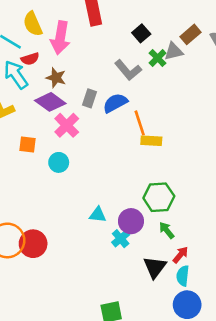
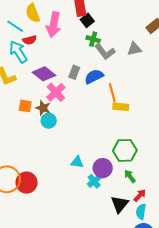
black square: (141, 33) -> (87, 20), moved
gray triangle: (174, 51) -> (134, 49), moved
green cross: (158, 58) -> (93, 39), moved, turned -32
brown star: (56, 78) -> (43, 108), moved

